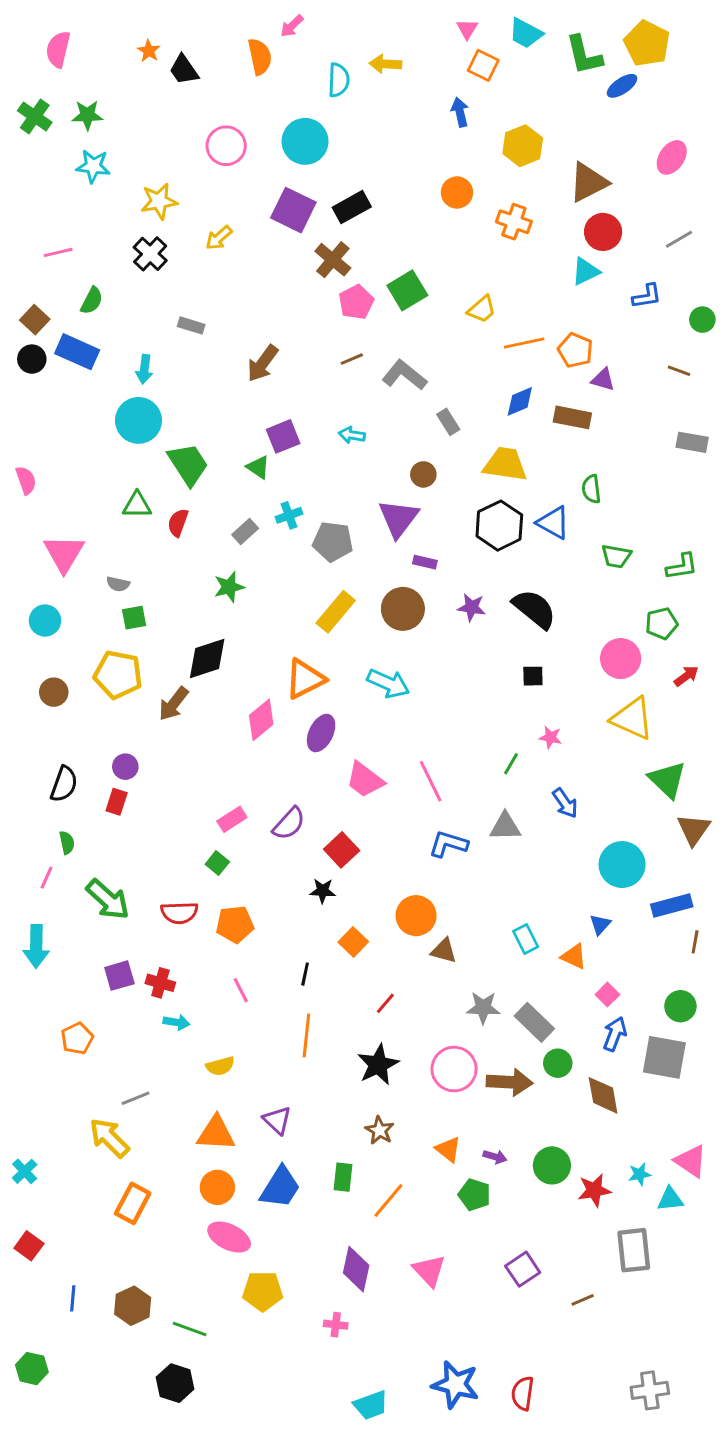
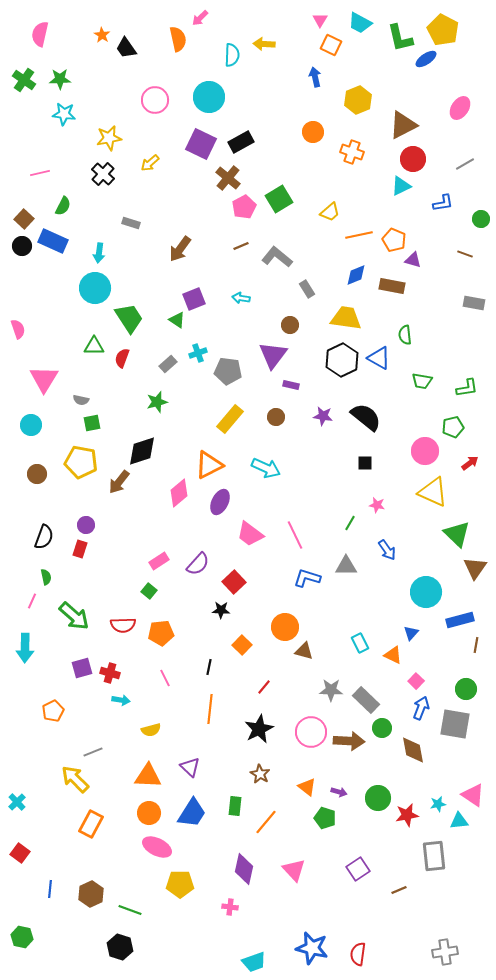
brown circle: (403, 609) -> (276, 417), size x0.6

